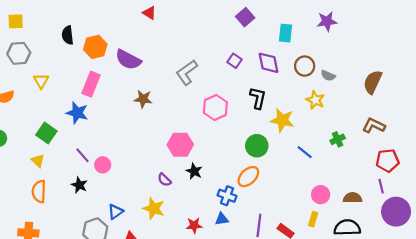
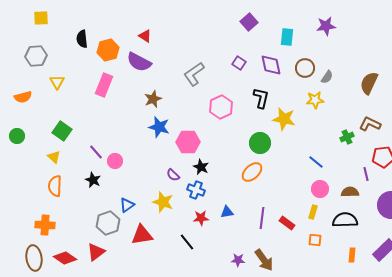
red triangle: (149, 13) -> (145, 36), moved
yellow square: (16, 21) -> (41, 18), moved
gray semicircle: (328, 76) -> (327, 77), turned -80
brown star: (143, 99) -> (153, 99), turned -30
yellow star: (315, 100) -> (315, 100), turned -30
blue star: (77, 113) -> (159, 127), moved
green cross: (338, 139) -> (347, 137), moved
blue line: (305, 152) -> (316, 162), moved
purple line: (381, 186) -> (366, 174), moved
blue cross: (227, 196) -> (196, 190), moved

